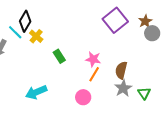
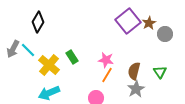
brown star: (145, 21) -> (149, 23), moved
cyan line: (15, 32) -> (28, 50), moved
yellow cross: (36, 36) -> (49, 65), moved, size x1.5
green triangle: (144, 93) -> (160, 72), moved

